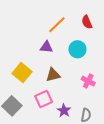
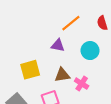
yellow square: (22, 73) -> (30, 70), turned 30
pink cross: (88, 81) -> (82, 84), moved

